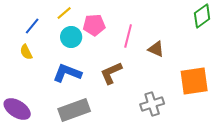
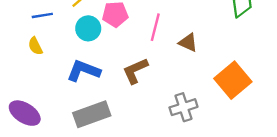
blue line: (32, 26) -> (42, 15), turned 42
orange square: (194, 81) -> (233, 80), turned -32

